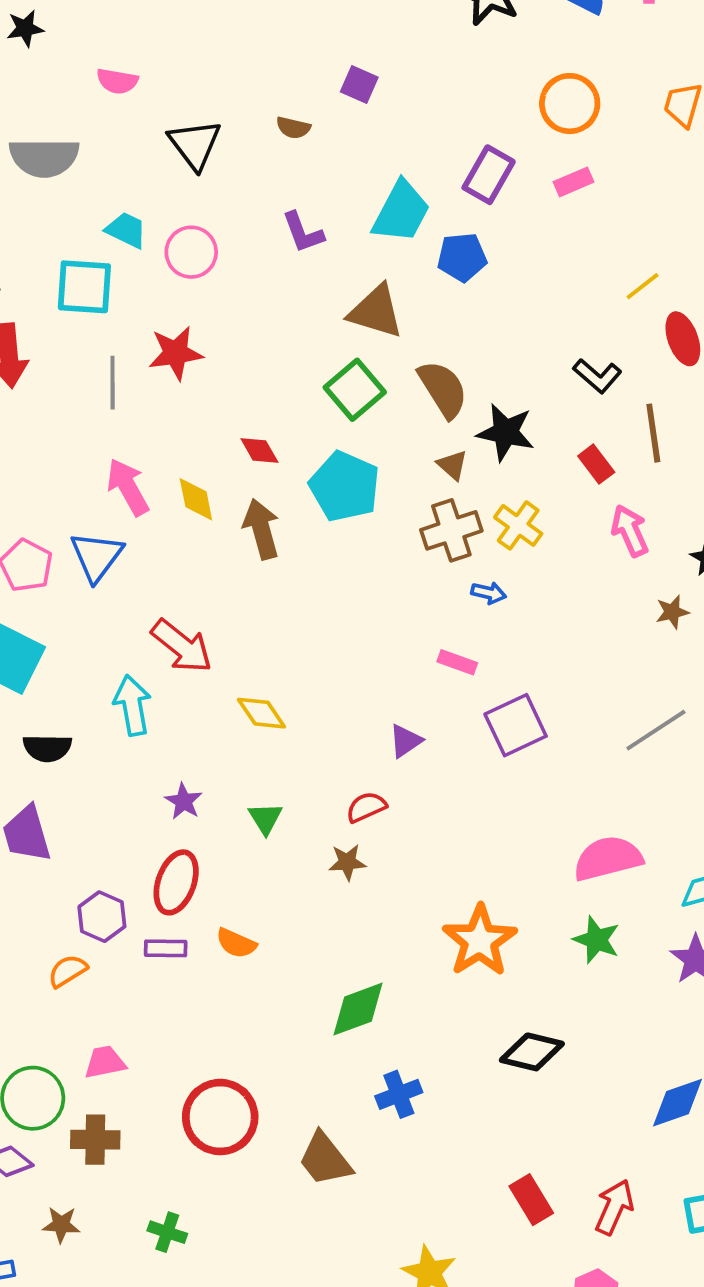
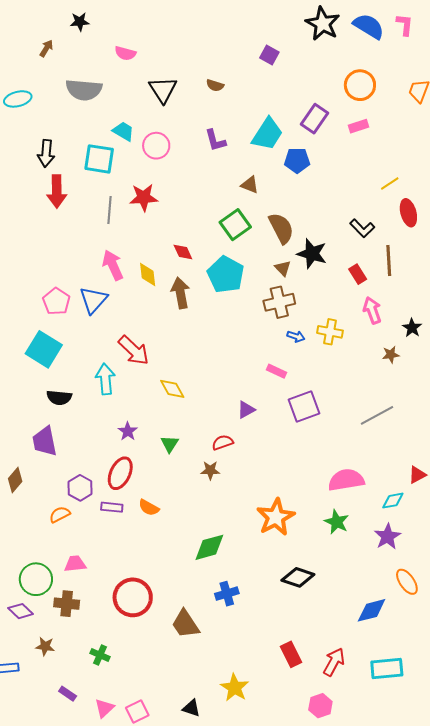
purple square: (359, 84) -> (269, 55), moved
brown triangle: (376, 311) -> (250, 185), size x0.6
yellow cross: (518, 525) -> (330, 332), moved, turned -30

